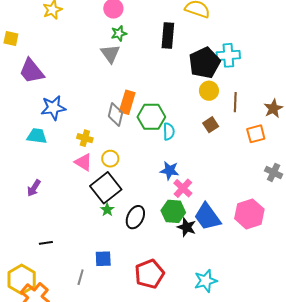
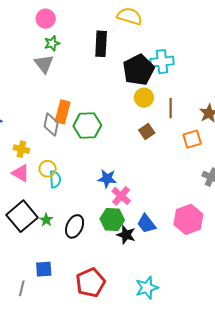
cyan semicircle: (169, 131) -> (55, 179), moved
black square: (106, 188) -> (22, 216), moved
blue trapezoid: (207, 217) -> (147, 224), size x0.7

